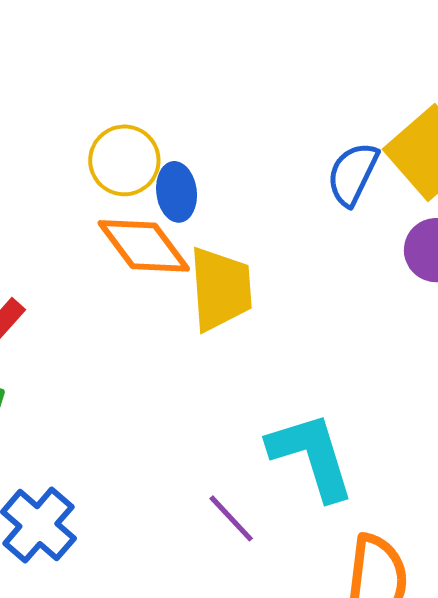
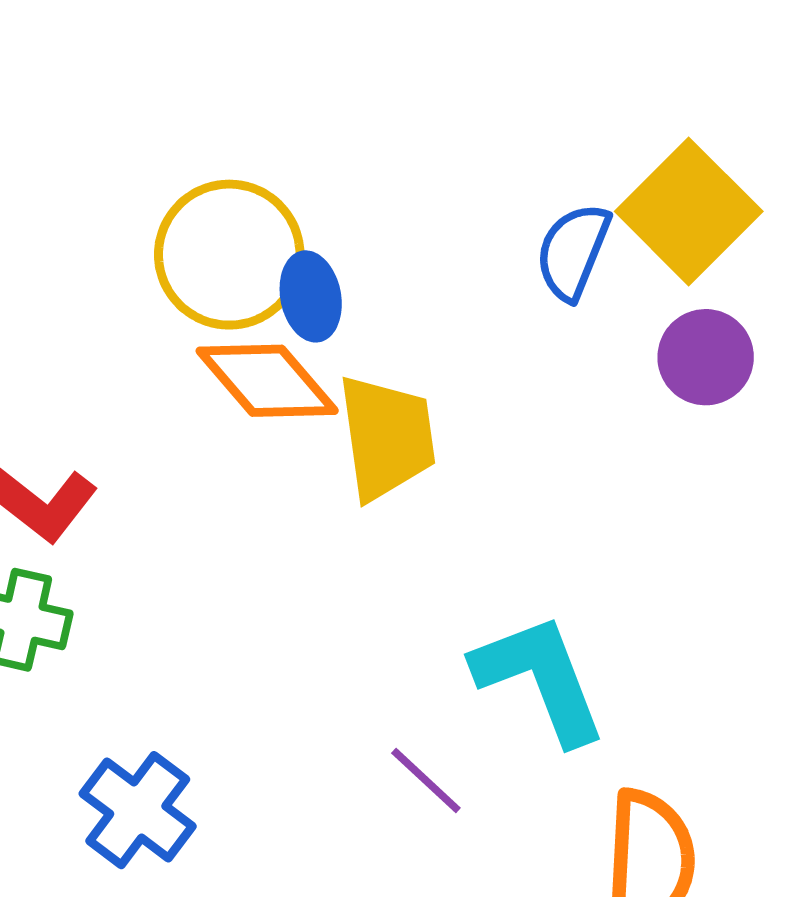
yellow circle: (124, 160) -> (229, 255), size x1.4

